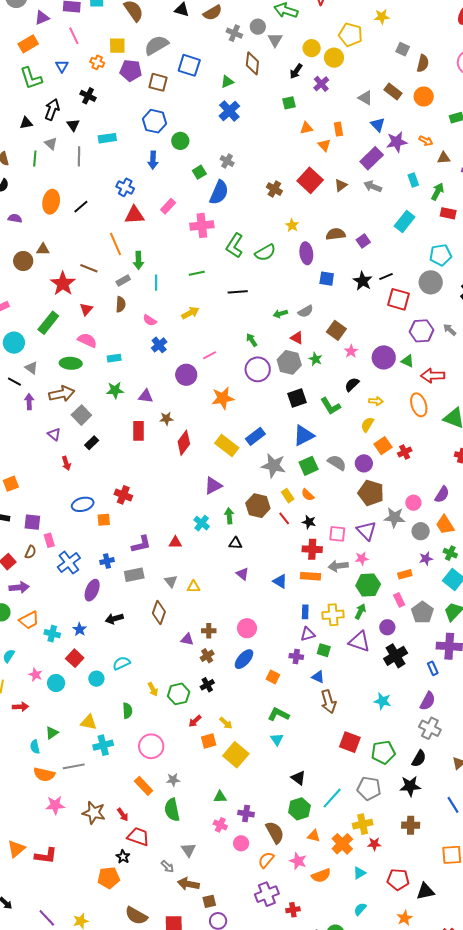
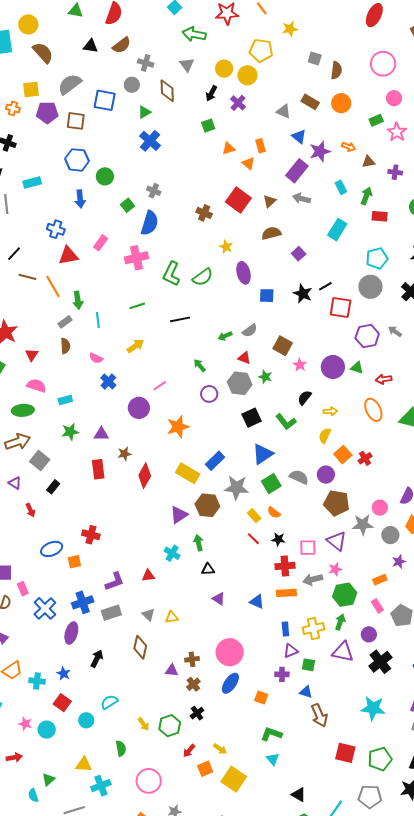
gray circle: (258, 27) -> (132, 85), moved
brown semicircle: (336, 234) -> (271, 233), moved
brown line: (89, 268) -> (27, 277), moved
purple circle: (258, 369) -> (209, 394), size x0.7
red arrow: (433, 376) -> (384, 379), size x0.7
brown hexagon: (258, 506) -> (207, 505), moved
blue cross: (107, 561) -> (83, 602), size x1.5
black arrow: (114, 619) -> (97, 659), turned 138
pink circle: (247, 628) -> (230, 652), size x1.4
cyan star: (383, 701) -> (373, 708), size x1.4

